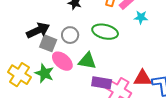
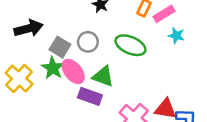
black arrow: (38, 30) -> (29, 28), moved
green star: (44, 73) -> (53, 68), moved
purple rectangle: (102, 83) -> (90, 96), moved

